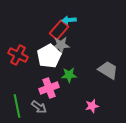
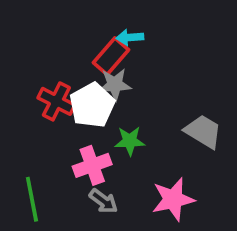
red cross: (18, 55) -> (56, 101), moved
pink star: (92, 106) -> (173, 199), size x1.6
gray arrow: (39, 107) -> (103, 201), moved

